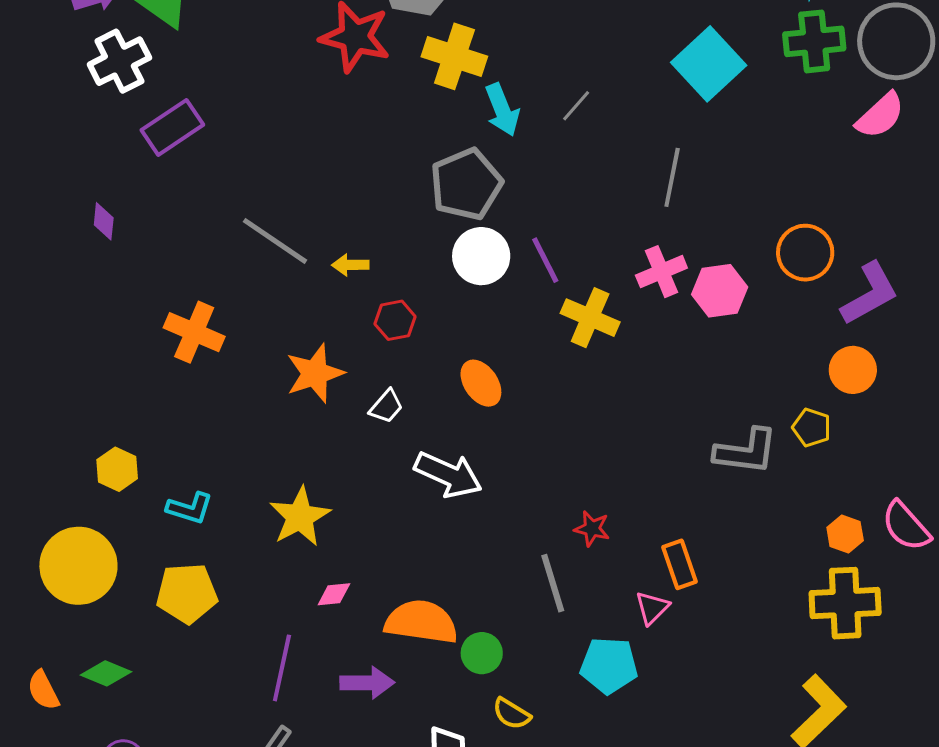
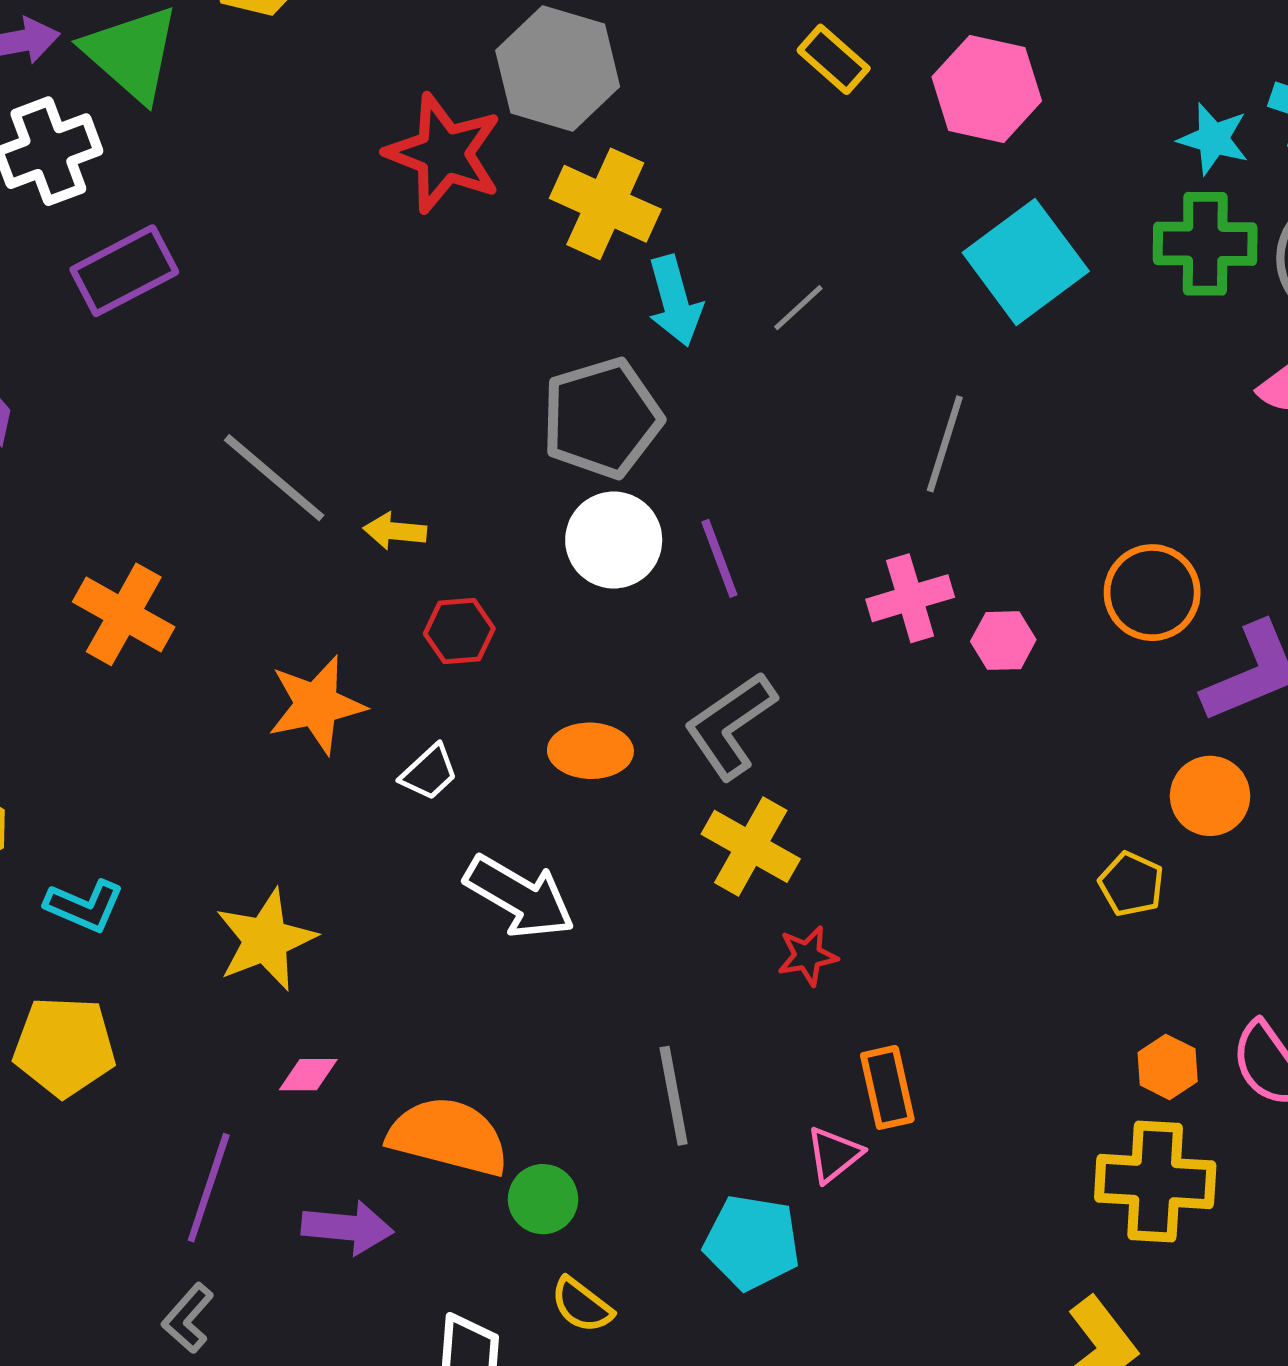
pink hexagon: (720, 291) -> (1003, 641), size x0.7
yellow cross: (590, 318) -> (751, 846), moved
orange ellipse: (481, 383) -> (590, 751), turned -60
gray L-shape: (746, 451) -> (730, 725), moved, turned 132
red star: (592, 529) -> (808, 956), moved, turned -30

